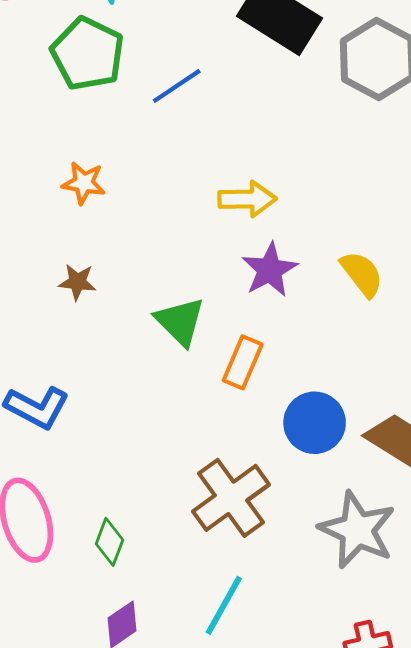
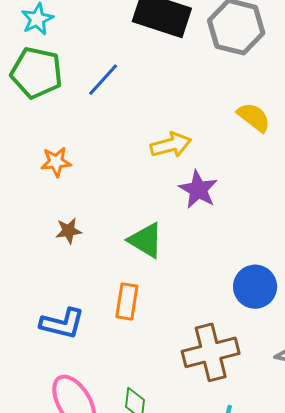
yellow semicircle: (362, 274) -> (254, 117), moved
orange rectangle: (243, 362) -> (127, 301), moved
brown cross: (231, 498) -> (211, 352), turned 36

